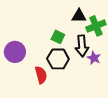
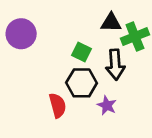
purple circle: (15, 52) -> (21, 34), moved
purple star: (94, 58) -> (107, 105), moved

